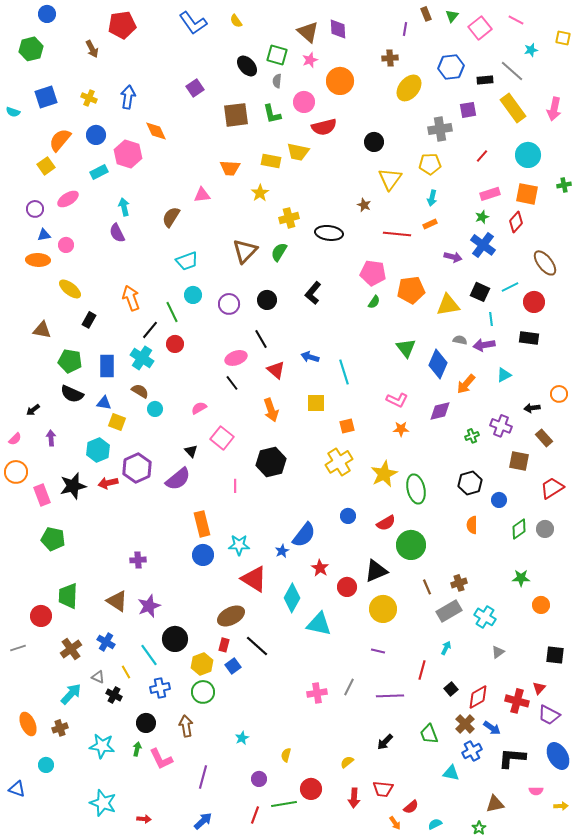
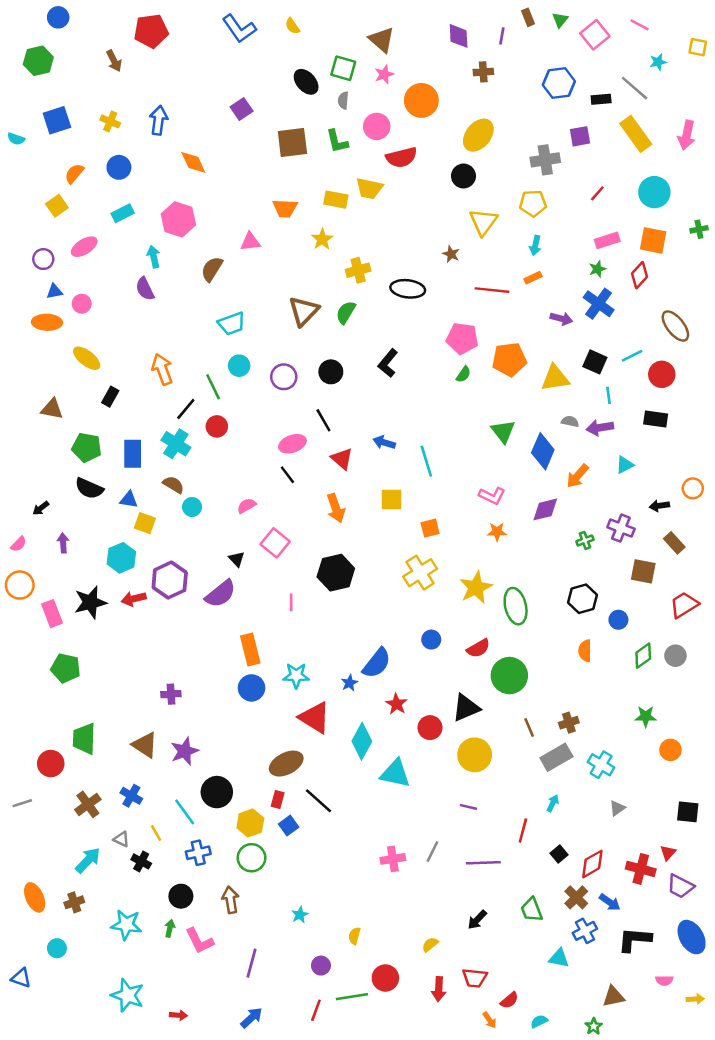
purple diamond: (338, 29) -> (459, 36), moved
yellow ellipse: (409, 88) -> (478, 135), moved
orange semicircle: (60, 140) -> (74, 174), size x0.7
pink hexagon: (128, 154) -> (178, 219), moved

